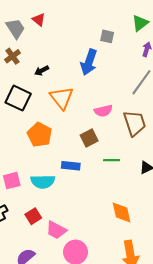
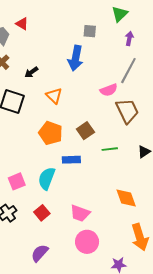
orange triangle: (62, 98) -> (54, 96), size x0.7
pink semicircle: (103, 111) -> (109, 90), moved
orange pentagon: (40, 135) -> (51, 133), moved
cyan semicircle: (43, 182) -> (47, 178), turned 120
pink trapezoid: (56, 230) -> (80, 213), moved

